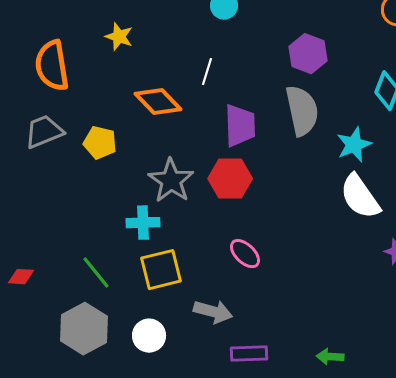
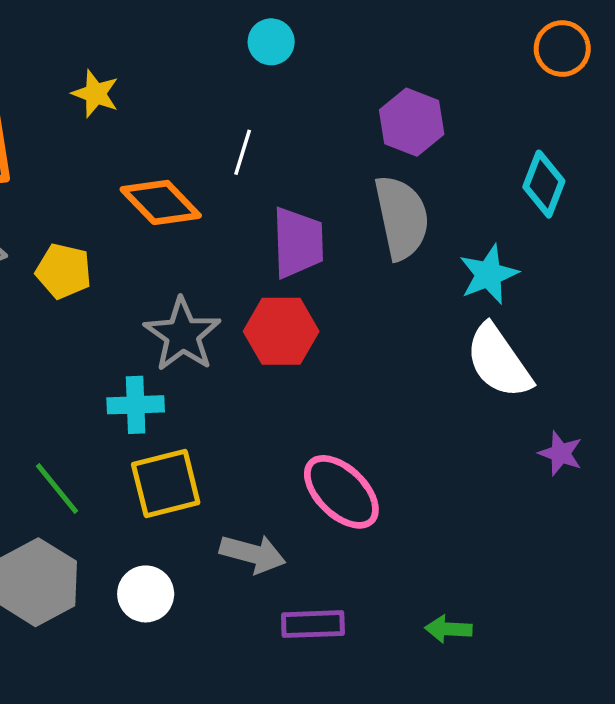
pink ellipse: (245, 254) -> (341, 492), moved, size x1.5

